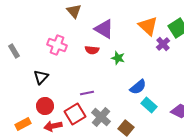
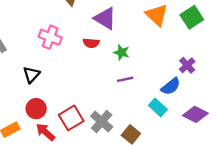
purple cross: (163, 44) -> (187, 65), moved
blue semicircle: (138, 87) -> (171, 86), moved
purple line: (87, 93) -> (125, 79), moved
red arrow: (53, 126) -> (45, 132), turned 54

